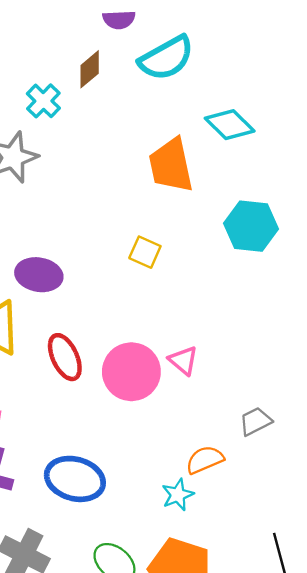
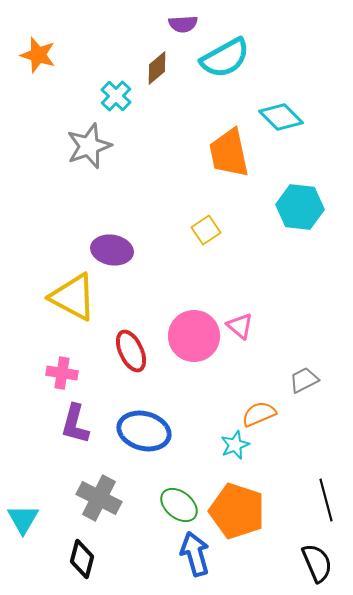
yellow square: (145, 252) -> (206, 230), turned 32
red ellipse: (65, 357) -> (131, 351), moved

